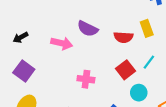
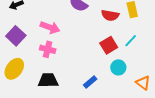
pink arrow: (62, 43) -> (50, 27), moved
pink cross: (86, 79) -> (48, 49), moved

